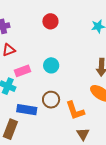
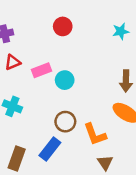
pink rectangle: (23, 71) -> (42, 70), moved
blue rectangle: (27, 110) -> (50, 149), moved, turned -60

